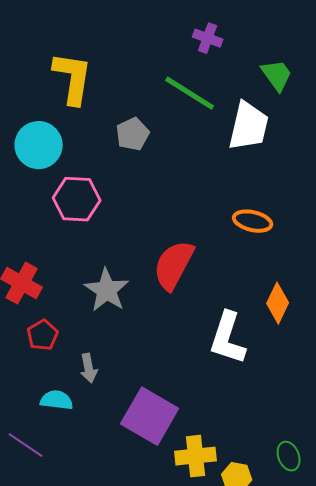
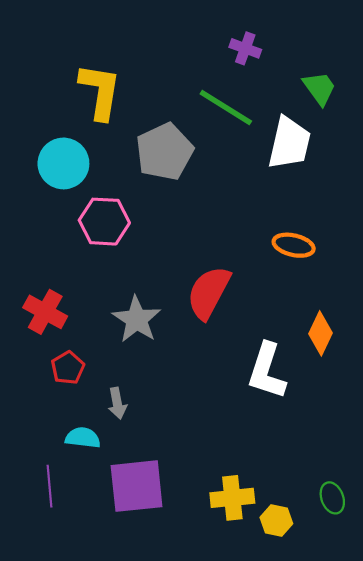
gray pentagon: (133, 134) -> (165, 152), size x1.6
purple square: (150, 416) -> (137, 486), moved, turned -36
purple line: (26, 445) -> (49, 486), turned 51

